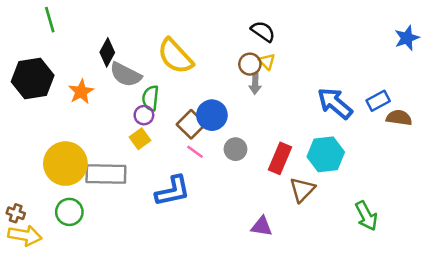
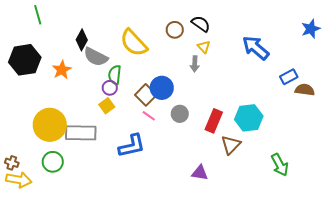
brown circle: (250, 64) -> (175, 30), moved
blue arrow: (335, 103) -> (256, 48), moved

